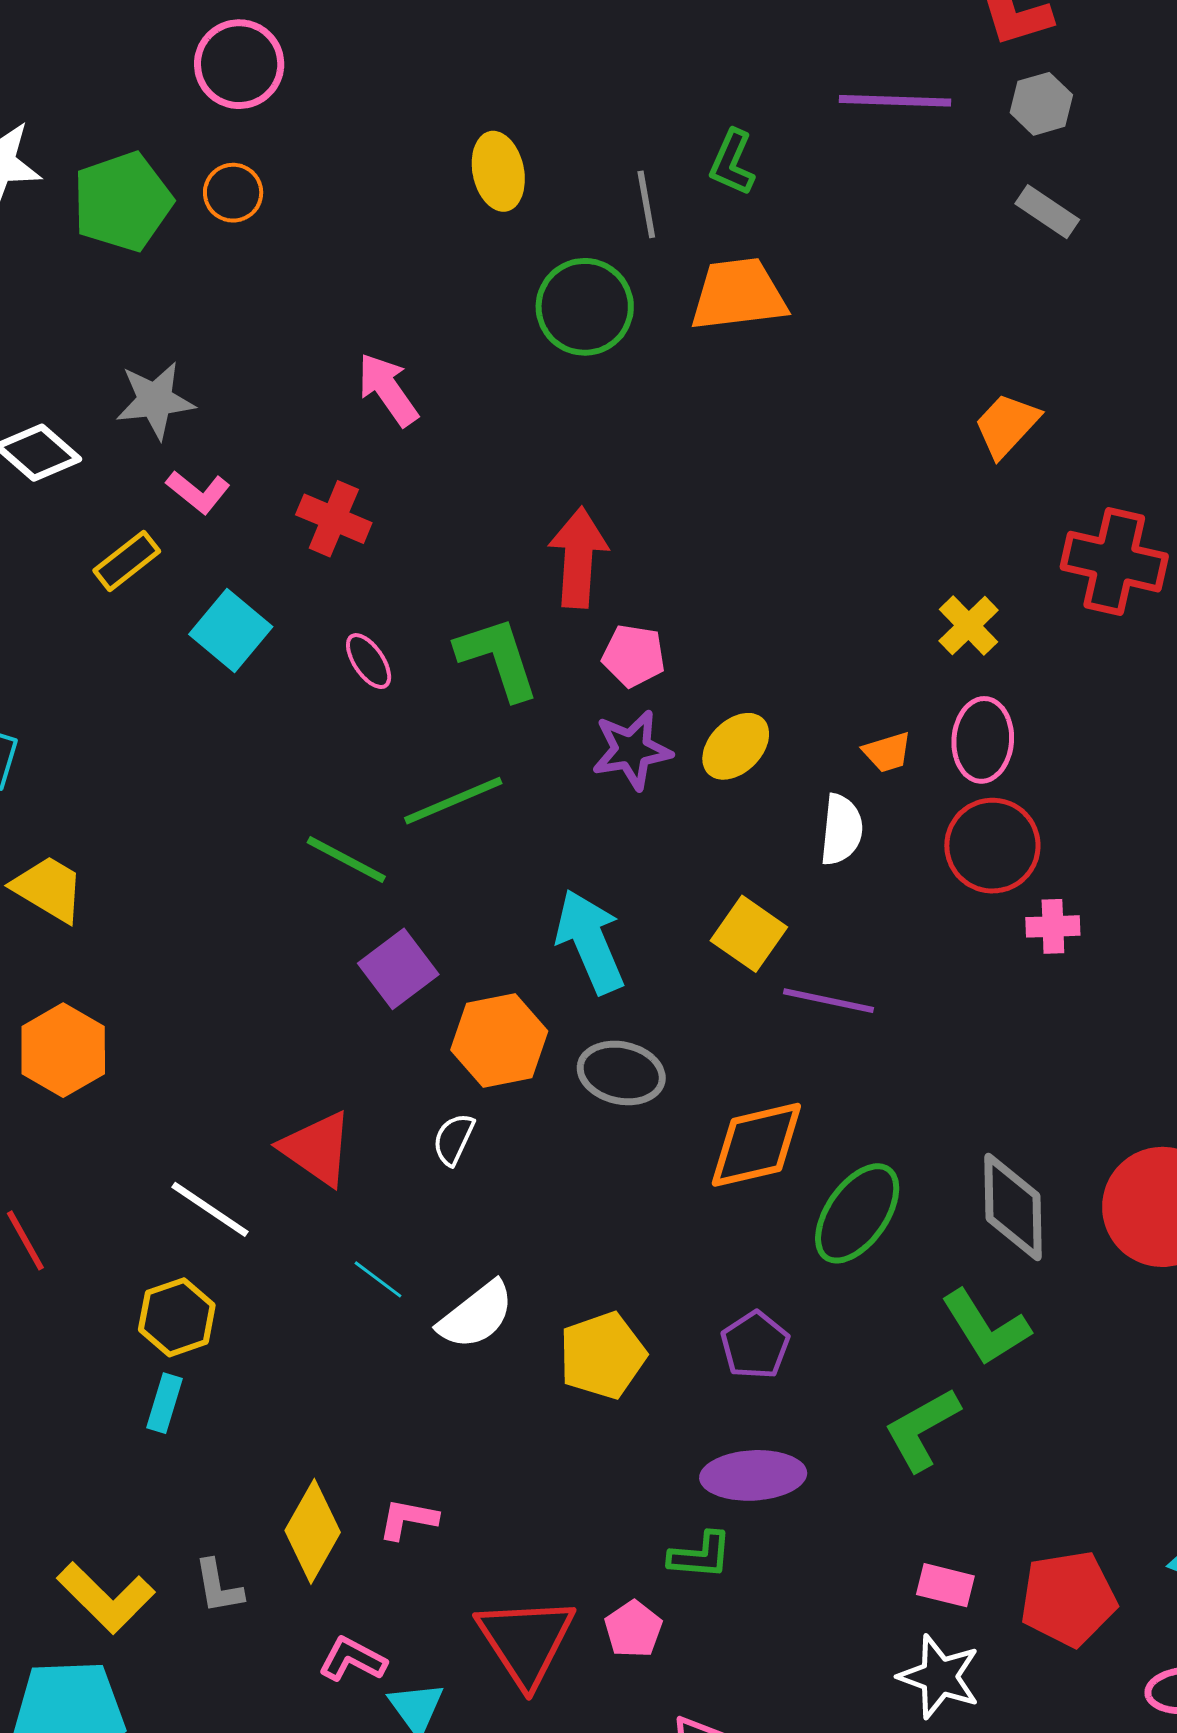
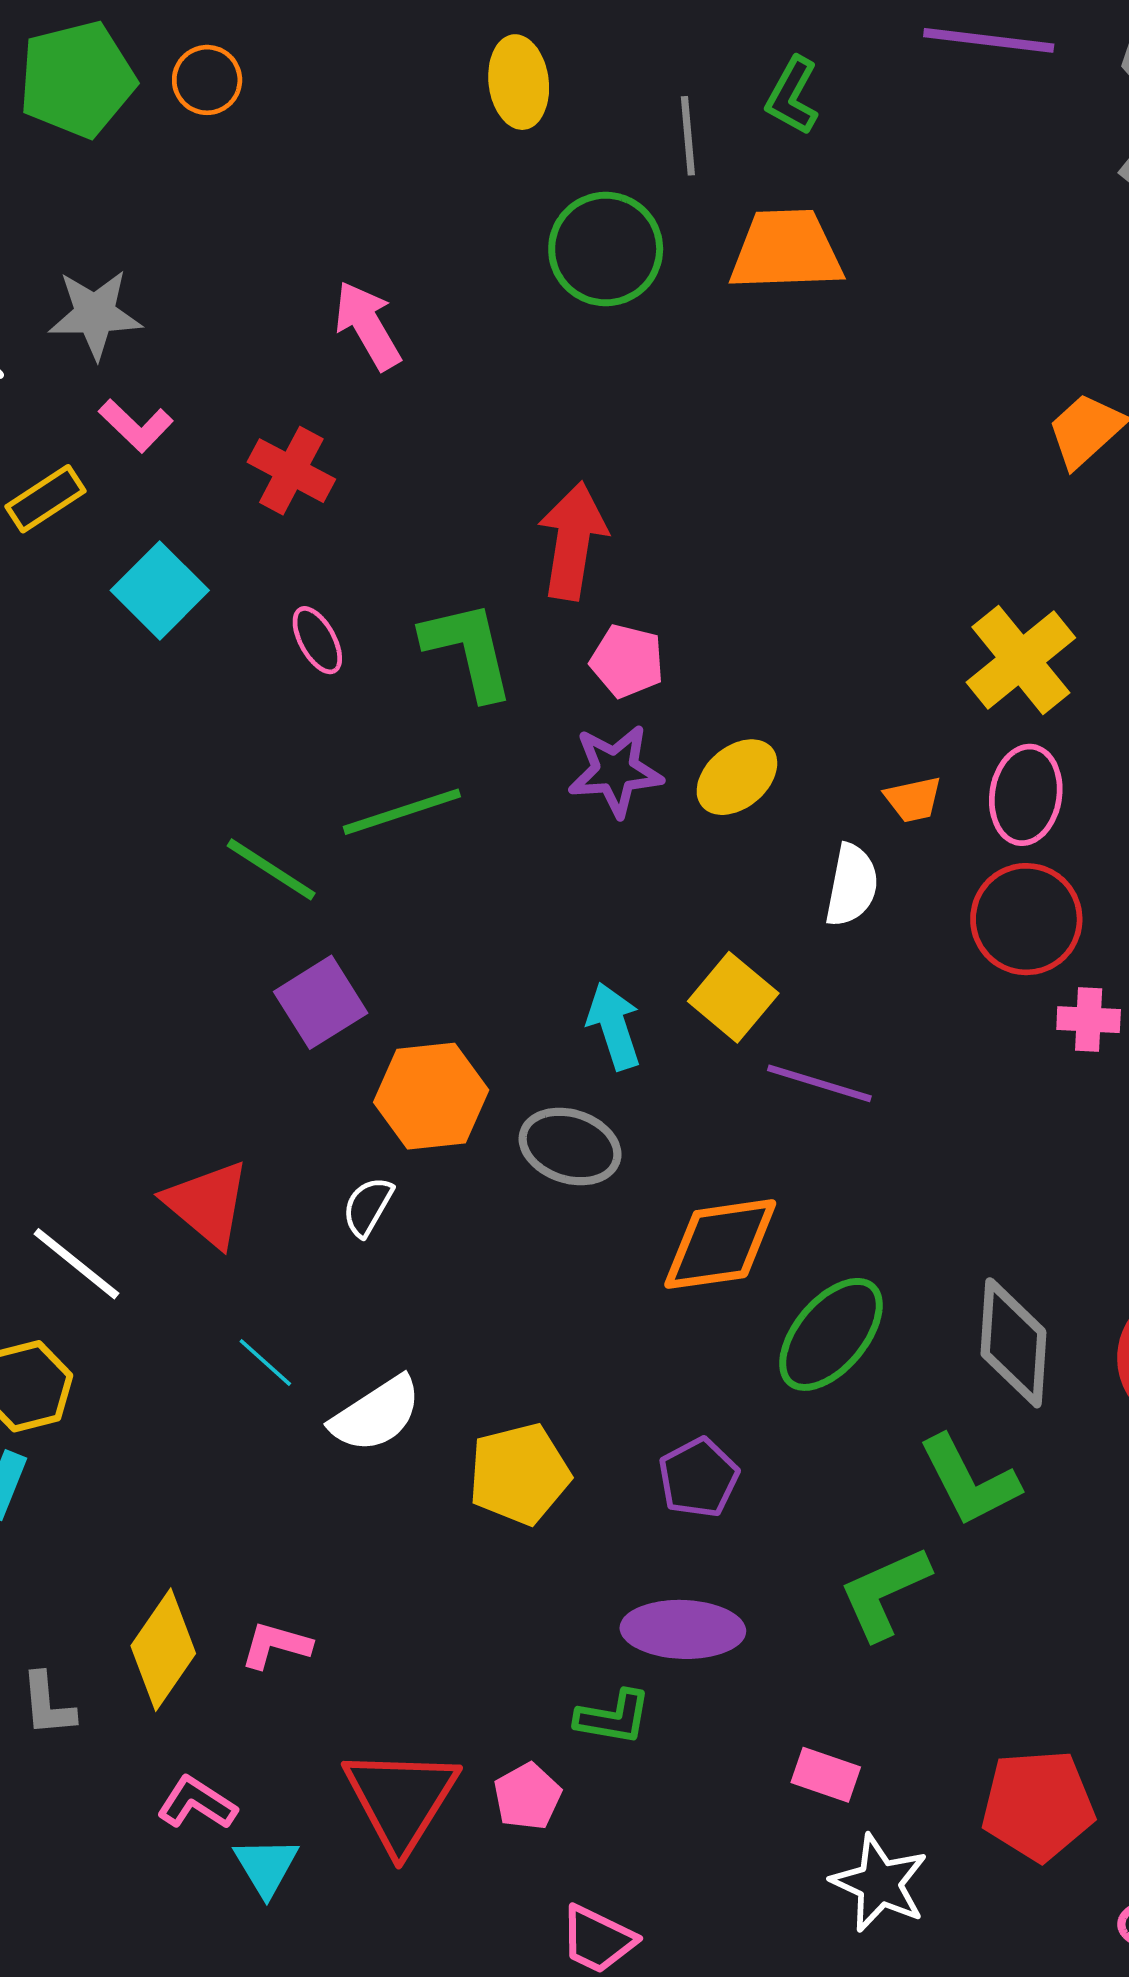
yellow cross: (969, 626) -> (1021, 660), size x1.5
cyan arrow: (590, 941) -> (614, 1026), moved, size x0.7
pink rectangle: (945, 1585) -> (826, 1775), moved

